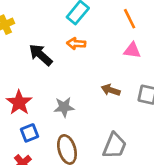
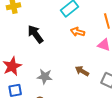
orange arrow: (76, 44) -> (78, 32), moved

